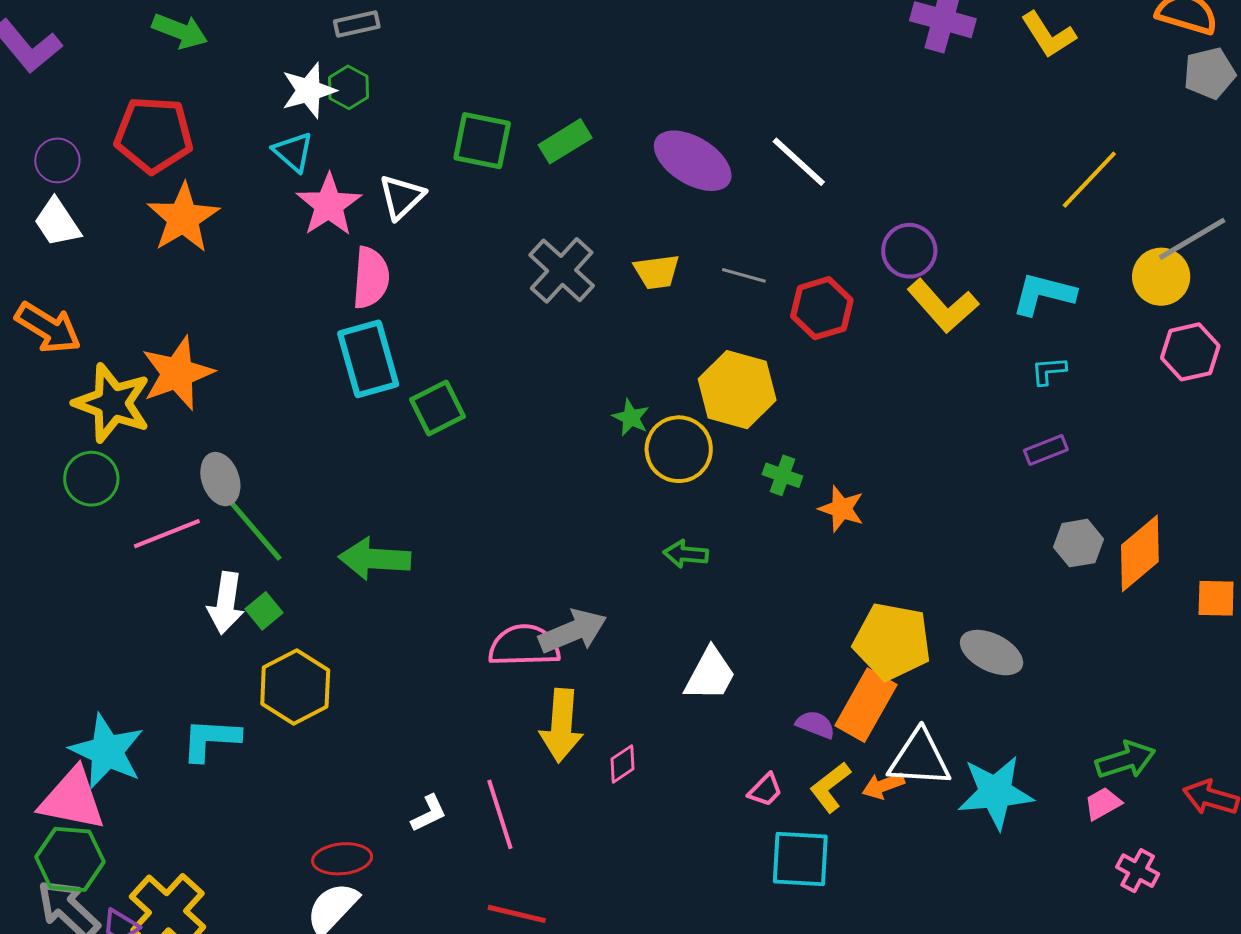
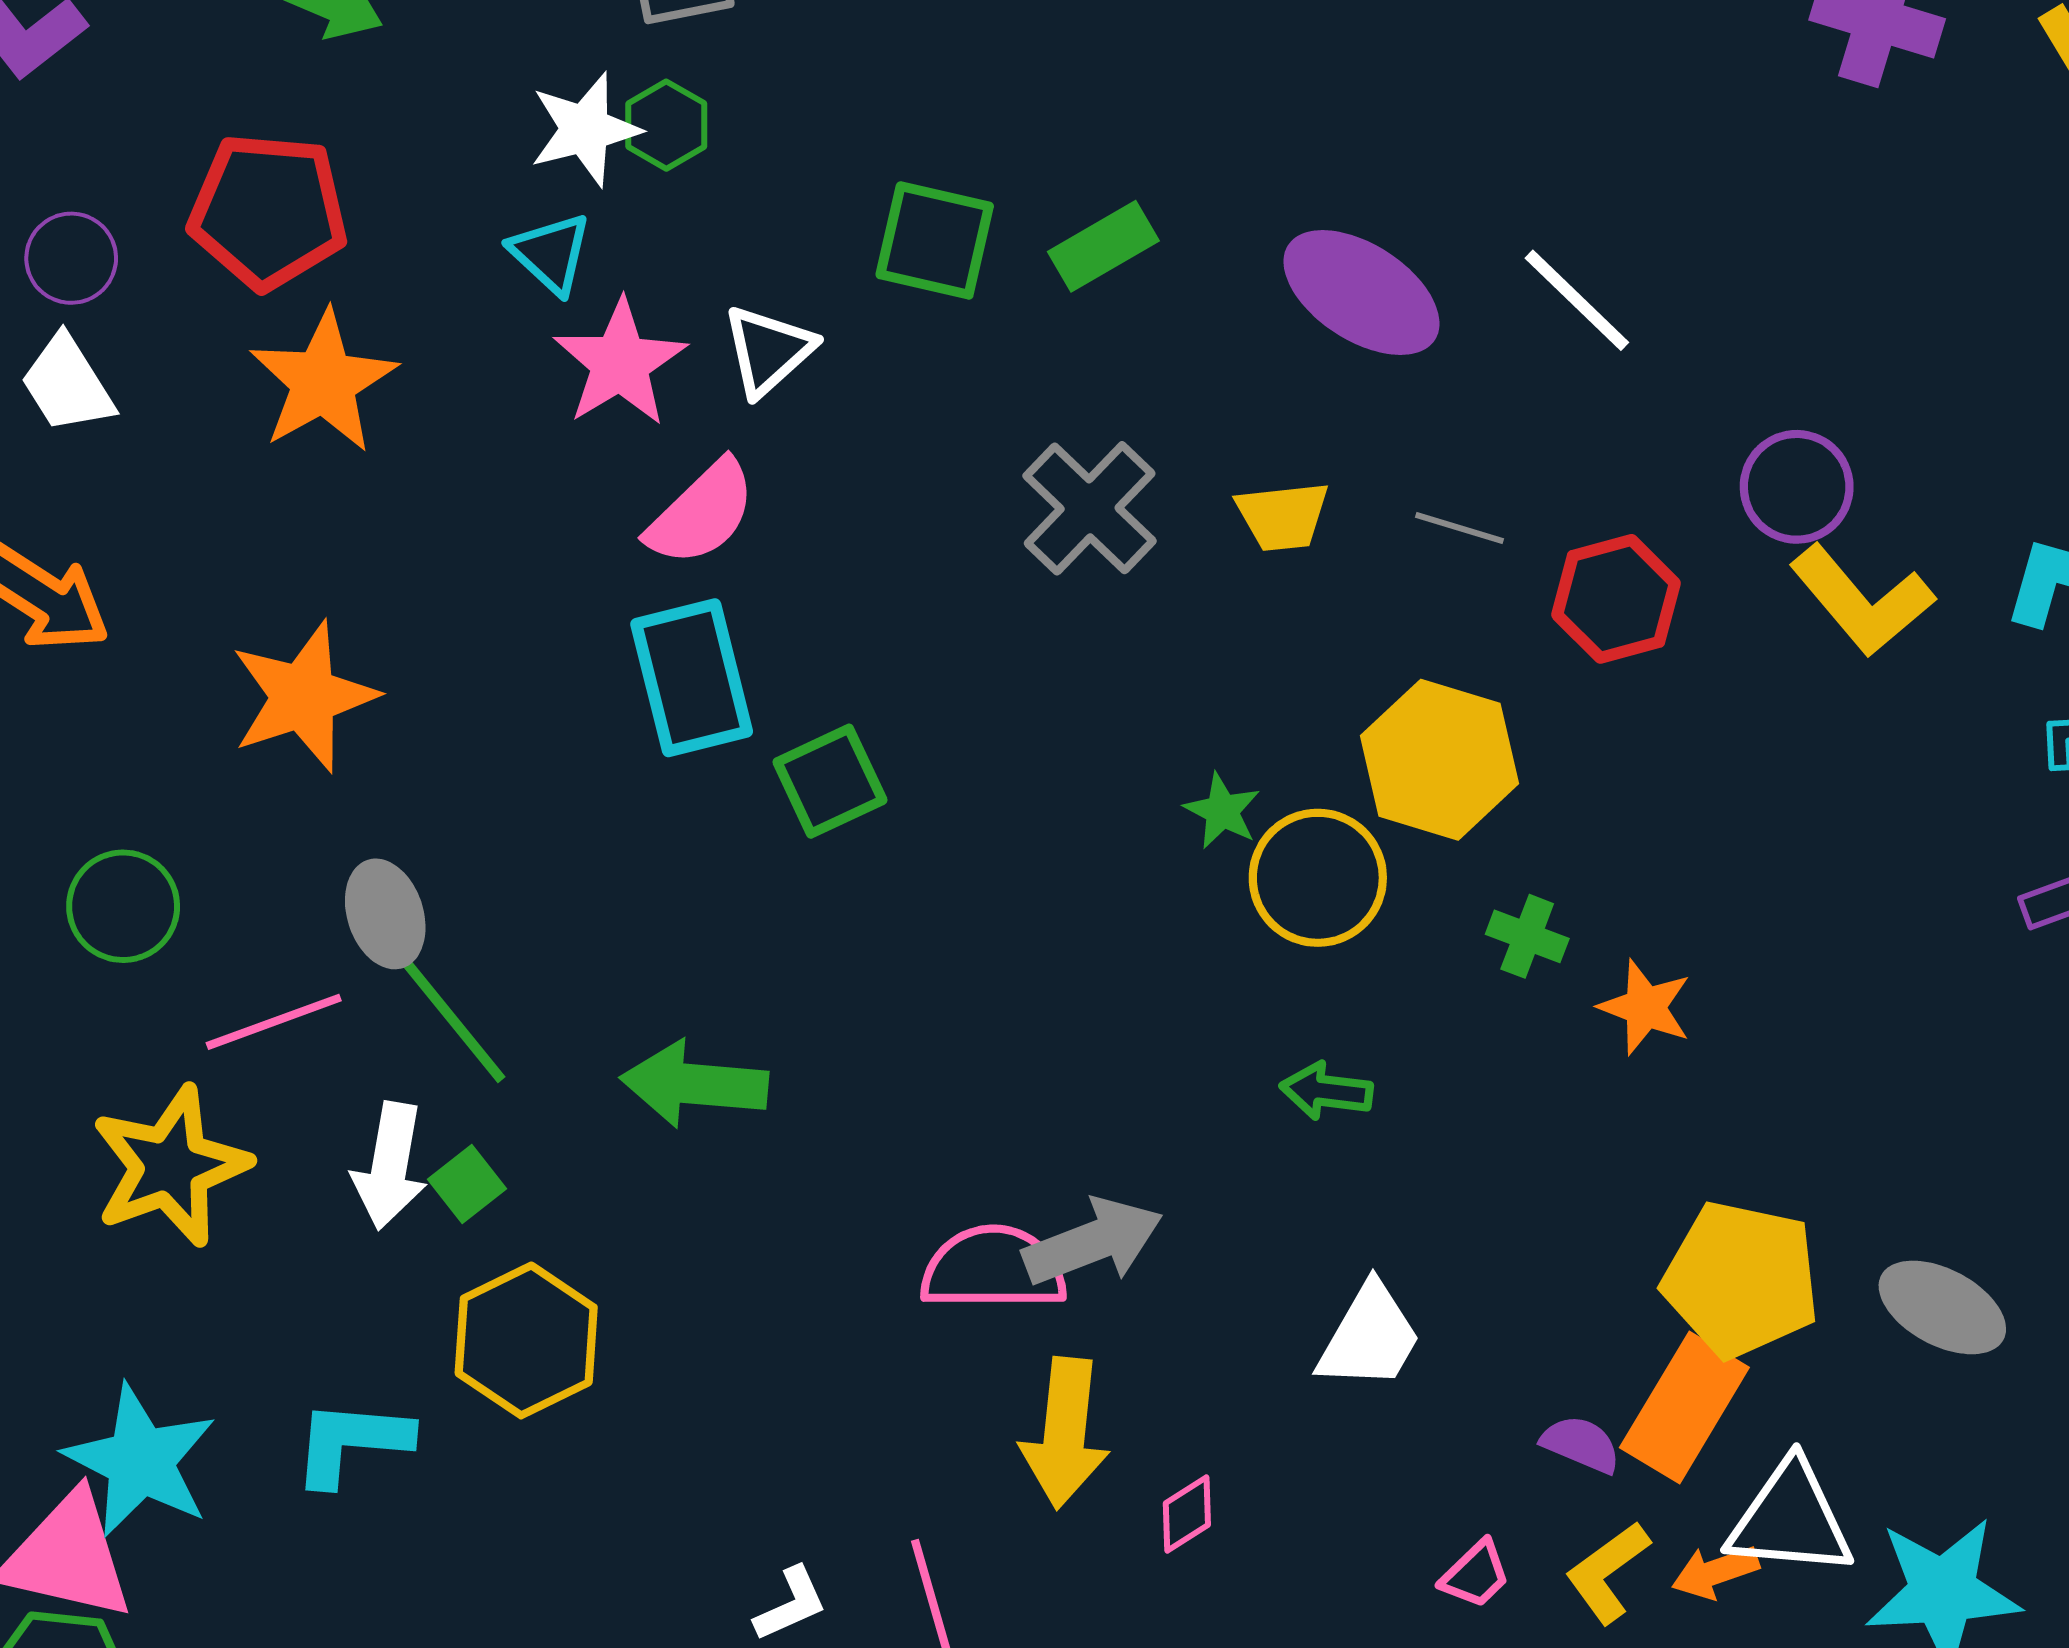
pink semicircle: (371, 278) -> (701, 513), turned 40
yellow star: (112, 403) -> (170, 1166), moved, turned 30

